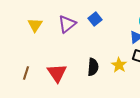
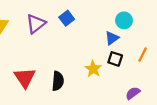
black semicircle: (93, 67) -> (58, 81), moved

